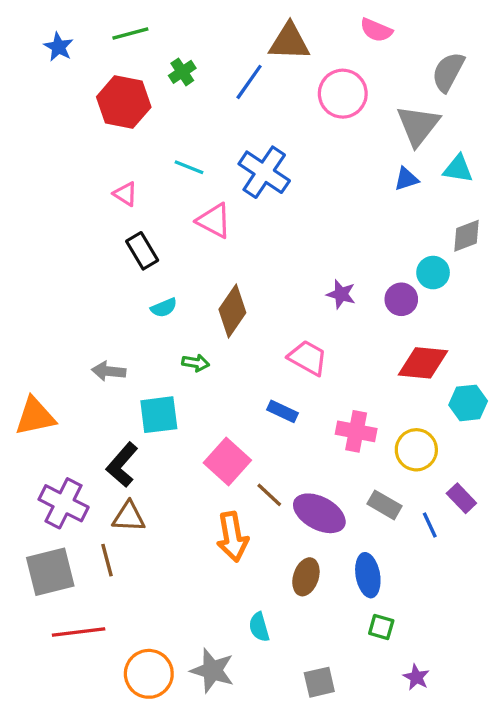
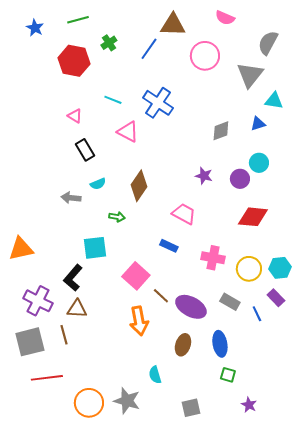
blue triangle: (406, 179) -> (258, 124), moved
gray diamond: (466, 236) -> (221, 131), moved
gray arrow: (109, 371) -> (71, 198), moved
cyan hexagon: (468, 403) -> (280, 268), moved

